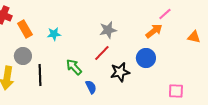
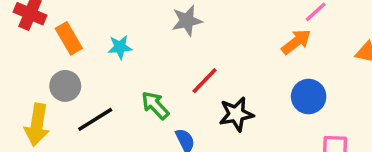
gray star: (108, 30) -> (187, 21), moved
blue circle: (146, 58) -> (309, 97), moved
black line: (40, 75) -> (95, 119), turned 60

